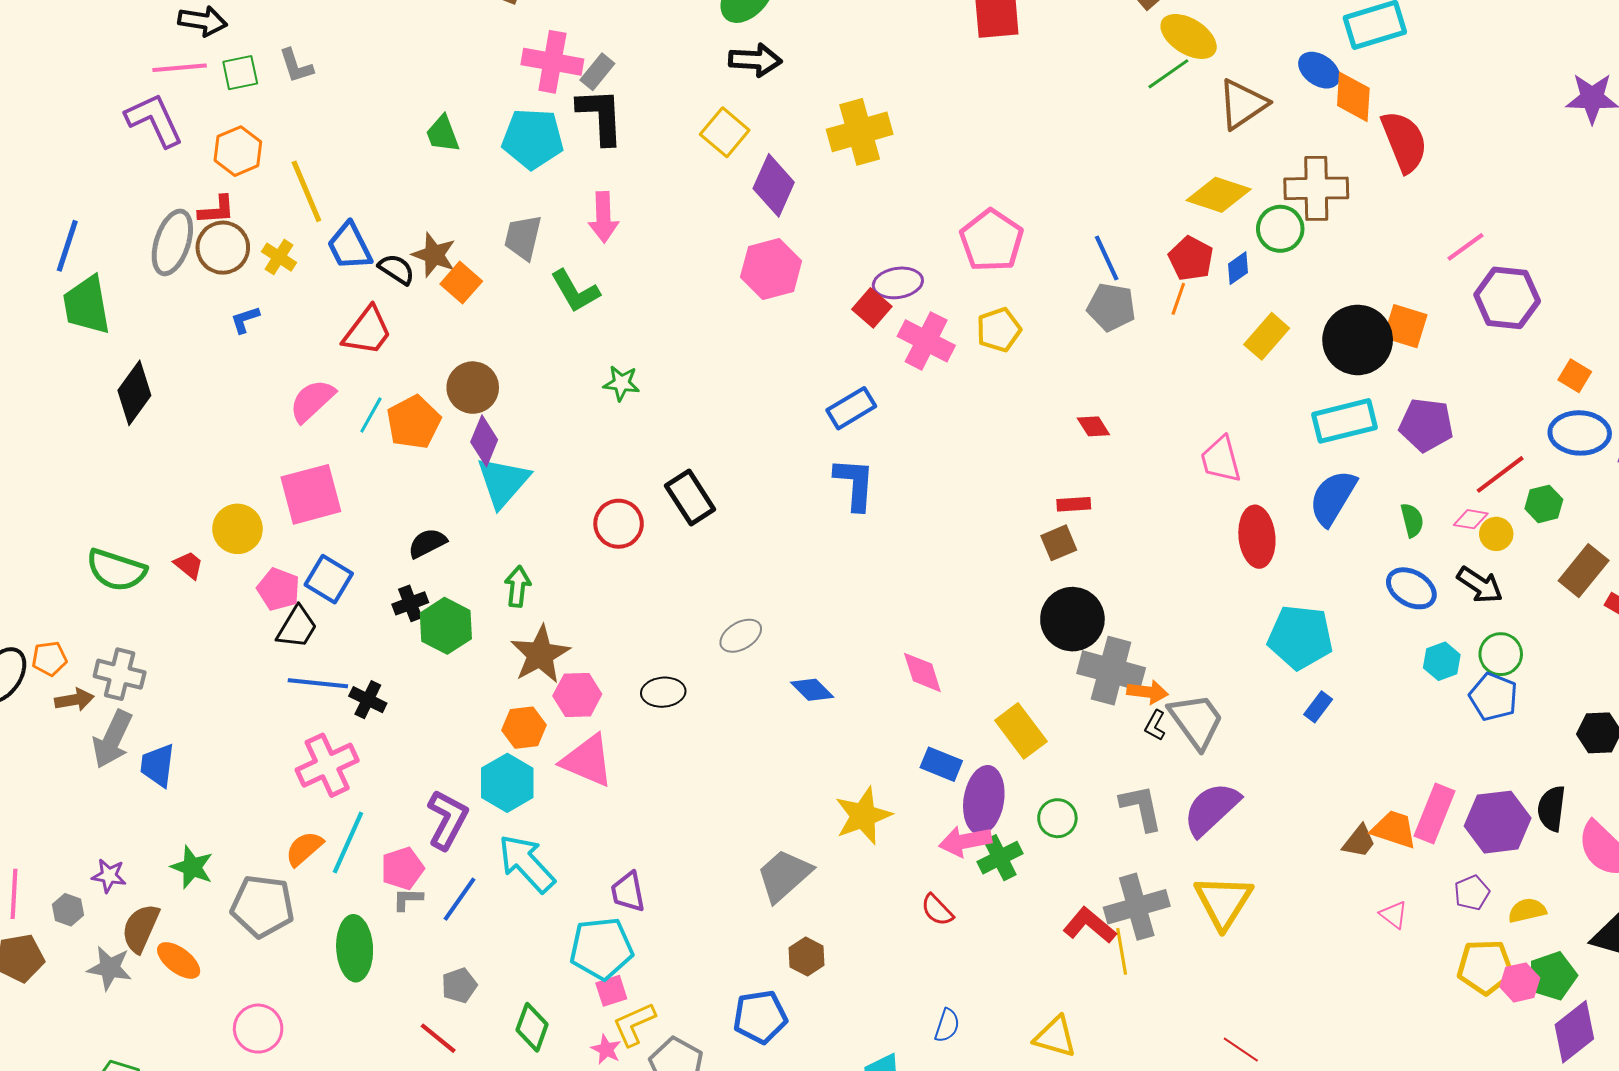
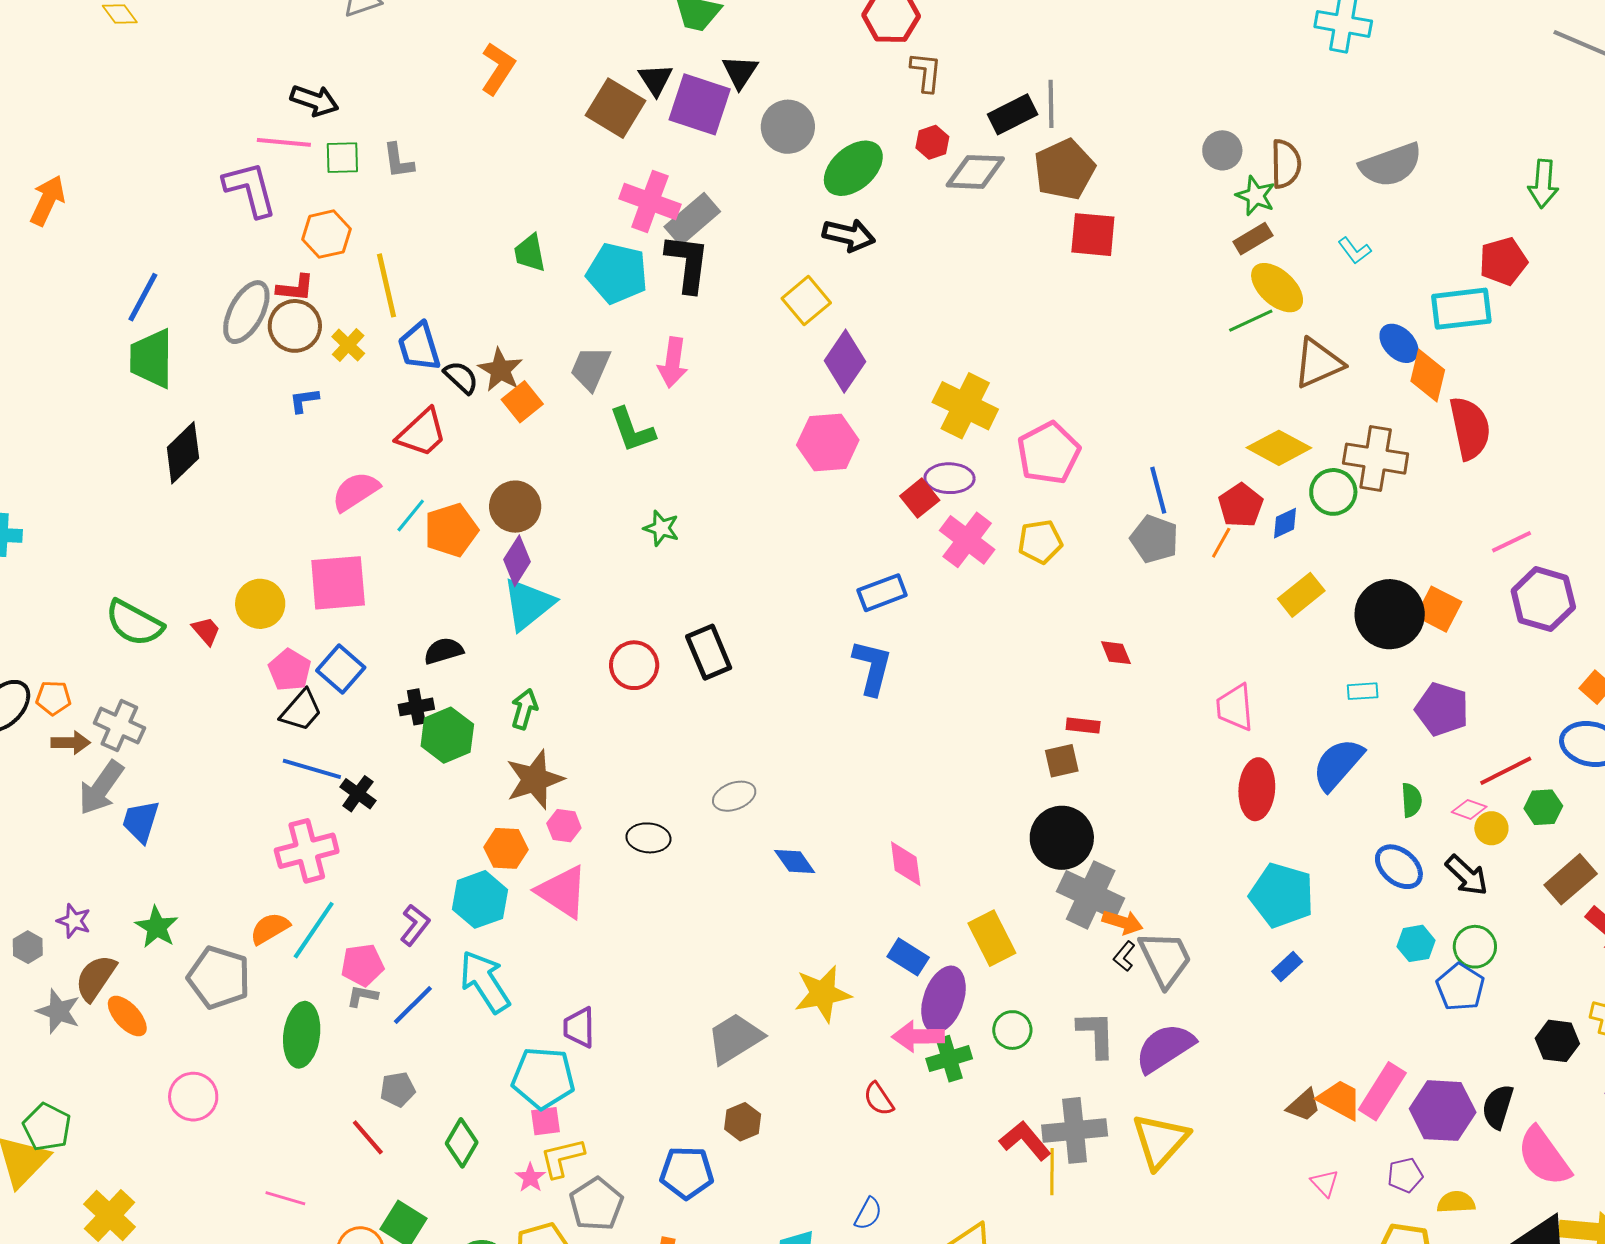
gray rectangle: (597, 72) -> (692, 219), size x1.5
yellow cross: (860, 132) -> (965, 406), moved, turned 32
cyan rectangle: (1344, 421) -> (1363, 691), size x0.5
pink hexagon: (577, 695) -> (564, 826), size x0.7
purple L-shape: (447, 820) -> (415, 925), size x0.7

